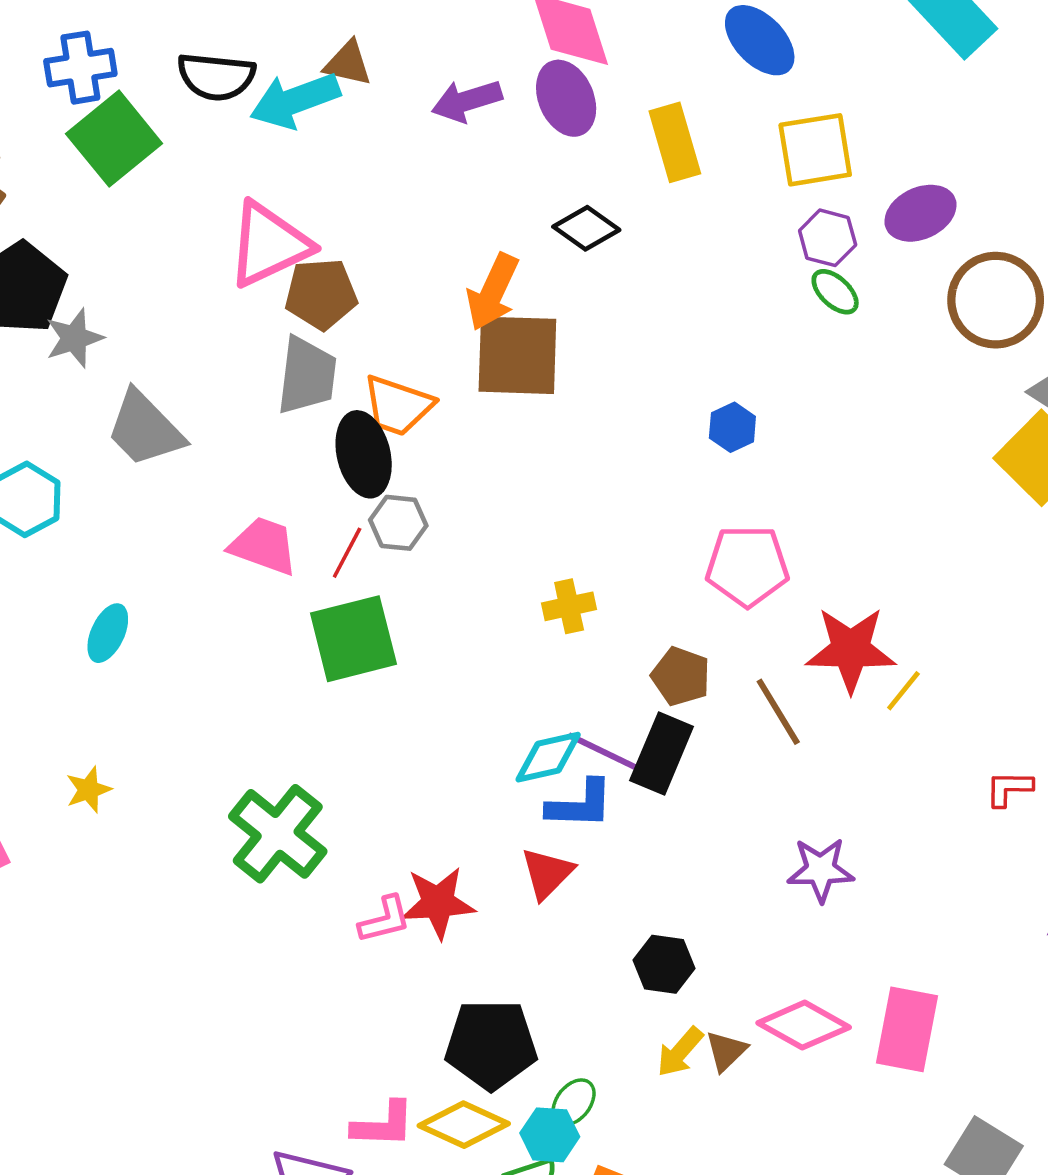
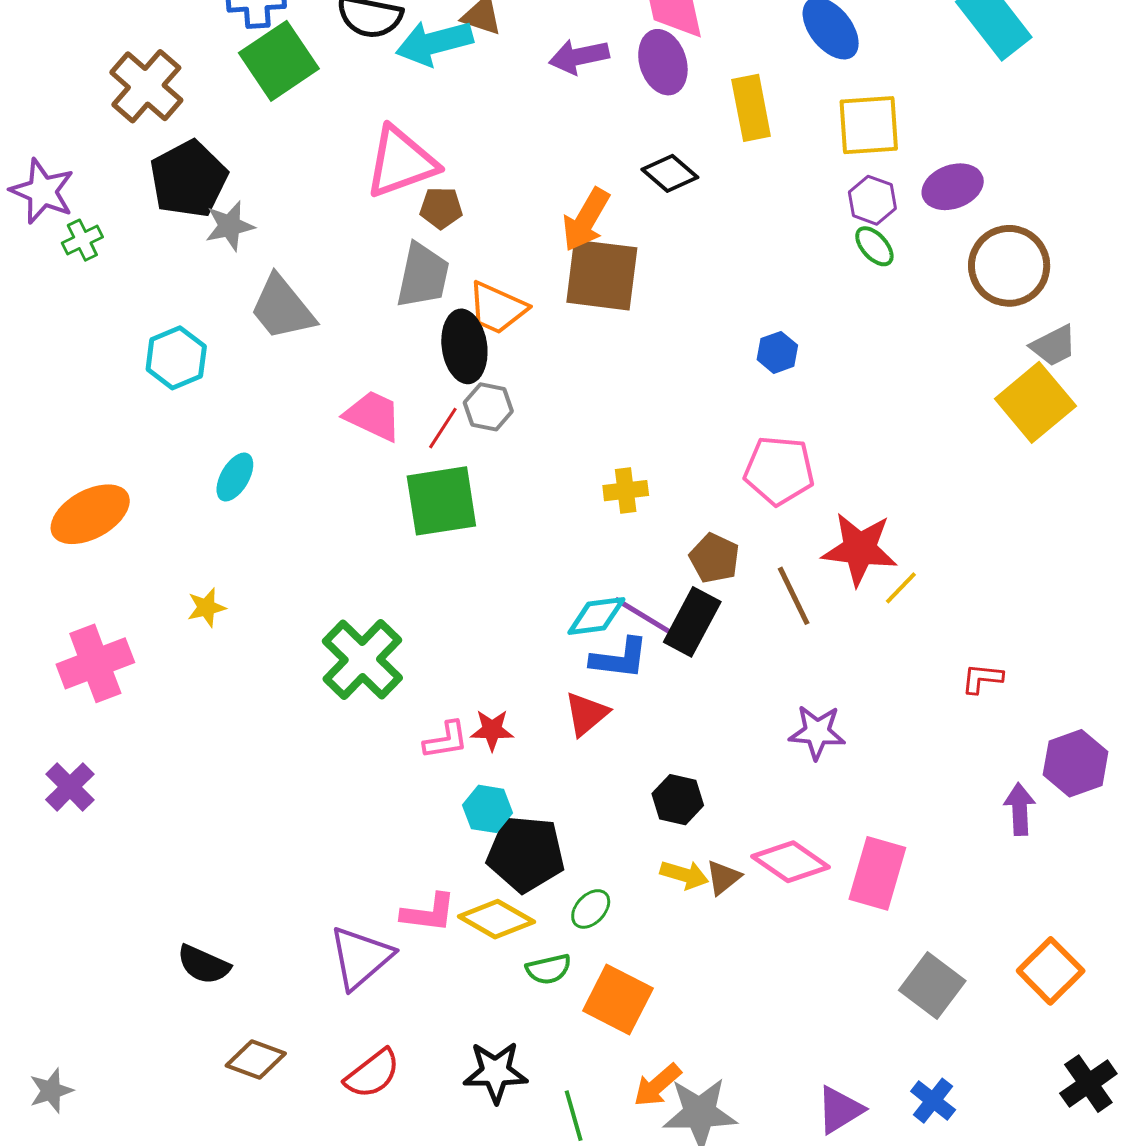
brown pentagon: (321, 294) -> (441, 208), size x0.7
red star: (438, 903) -> (492, 730), size x0.7
yellow arrow: (680, 1052) -> (684, 875), turned -120
cyan hexagon: (550, 1135) -> (488, 809), moved

